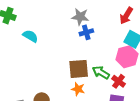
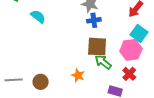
brown square: (79, 69) -> (97, 47), moved
red cross: (119, 81) -> (129, 74), moved

